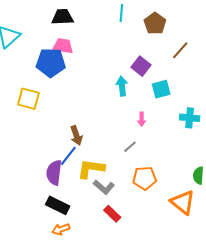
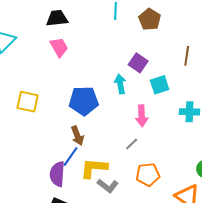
pink trapezoid: (63, 46) -> (59, 47), turned 55
brown line: (180, 50) -> (187, 56), moved, turned -30
blue pentagon: (51, 63) -> (84, 101), moved
pink arrow: (142, 119) -> (142, 116), size x1.5

